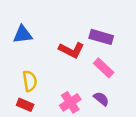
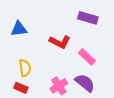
purple rectangle: (101, 37) -> (88, 18), moved
purple semicircle: (101, 99) -> (85, 83), size x1.5

